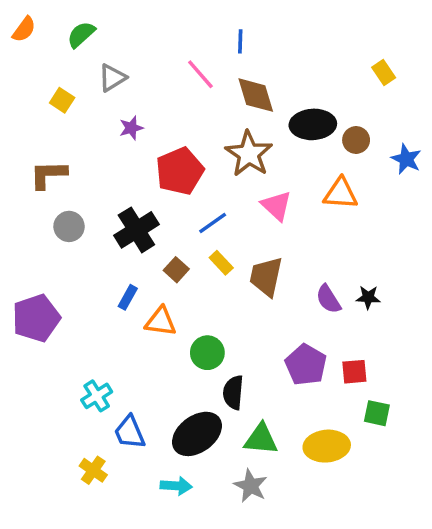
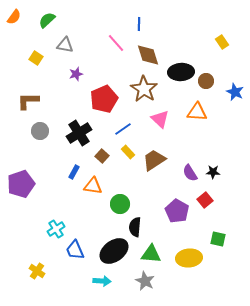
gray triangle: (112, 78) -> (65, 45), turned 42
brown trapezoid: (266, 277) -> (154, 160), turned 45
red square: (354, 372) -> (205, 200), moved, turned -35
yellow cross: (93, 470) -> (37, 271), moved

